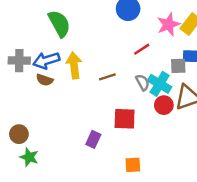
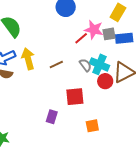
pink star: (168, 24) -> (94, 30), moved, turned -30
gray square: (178, 66) -> (109, 34), moved
orange square: (133, 165) -> (92, 126), moved

